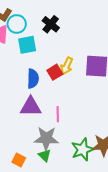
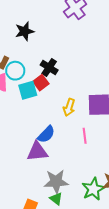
red square: (55, 72) -> (41, 83), moved
blue semicircle: (33, 79) -> (46, 134), moved, turned 48
pink line: (58, 114) -> (85, 136), moved

